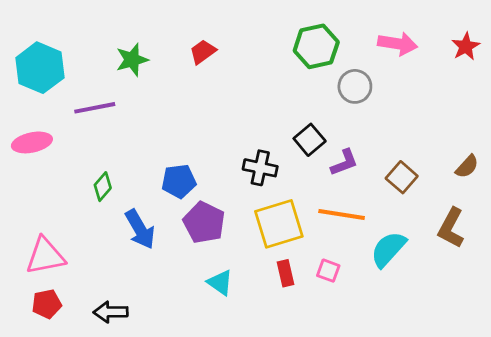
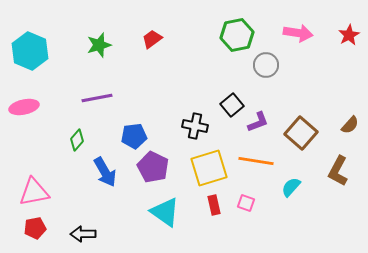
purple line: (95, 108) -> (97, 98), moved
brown square: (402, 177) -> (301, 133), size x1.4
cyan semicircle: (388, 249) -> (291, 187), size x0.7
cyan triangle: (220, 283) -> (165, 212), size x1.5

